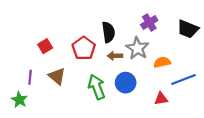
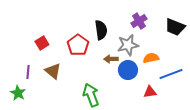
gray star: (137, 48) -> (128, 45), turned 30
brown arrow: (115, 56) -> (111, 59), moved
blue circle: (126, 83) -> (128, 70), moved
green arrow: (97, 87) -> (91, 95), moved

